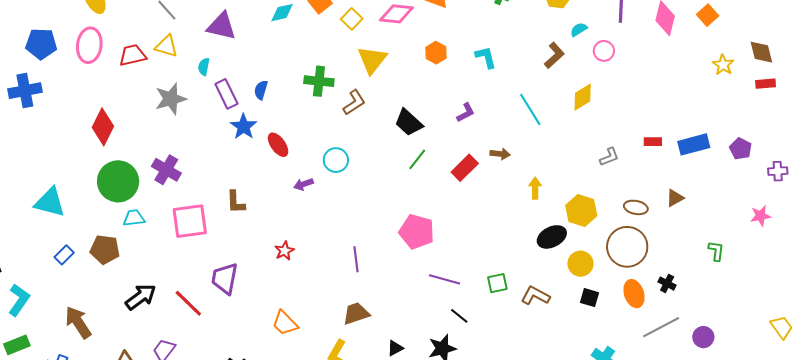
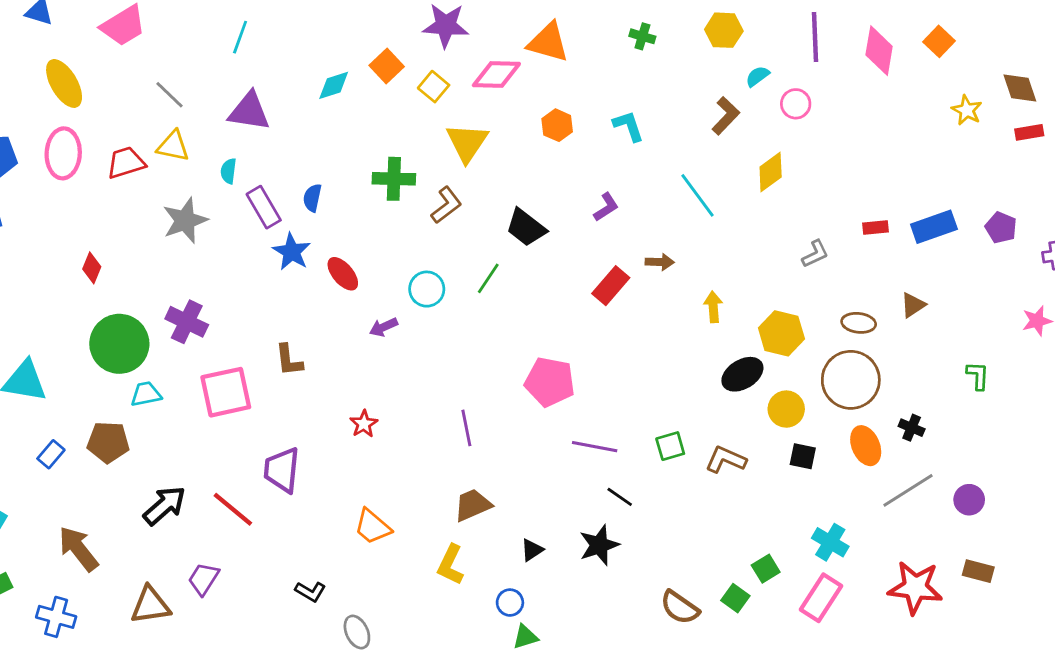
red diamond: (103, 127) -> (92, 268), size x0.6
green line: (417, 159) -> (488, 278), moved

